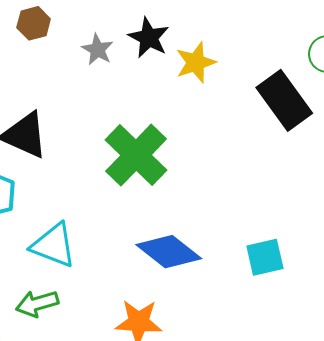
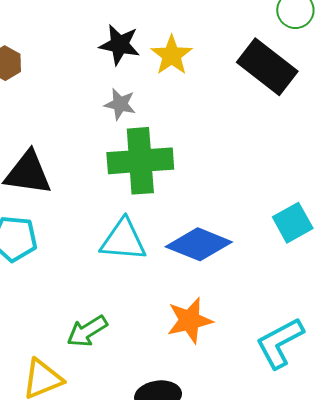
gray star: (98, 50) -> (120, 104), moved
green cross: (136, 155) -> (140, 161), turned -32
cyan triangle: (53, 245) -> (123, 240), moved

